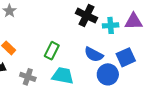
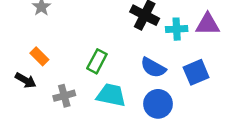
blue circle: (108, 74) -> (158, 104), moved
gray cross: (28, 77) -> (64, 96), turned -35

